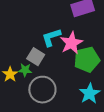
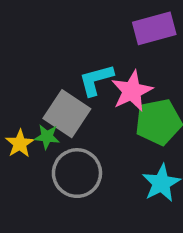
gray square: (36, 57) -> (67, 114), size x1.4

